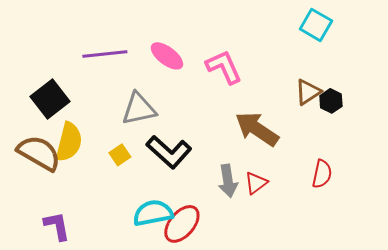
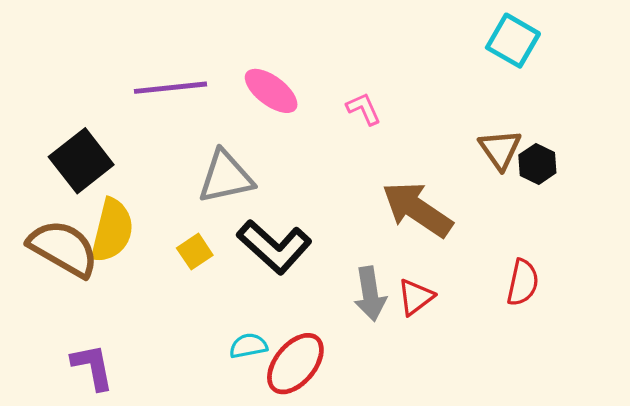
pink L-shape: (224, 67) -> (364, 109), size x0.6
brown triangle: (308, 92) -> (500, 149), turned -32
cyan semicircle: (153, 213) -> (248, 346), size x0.6

